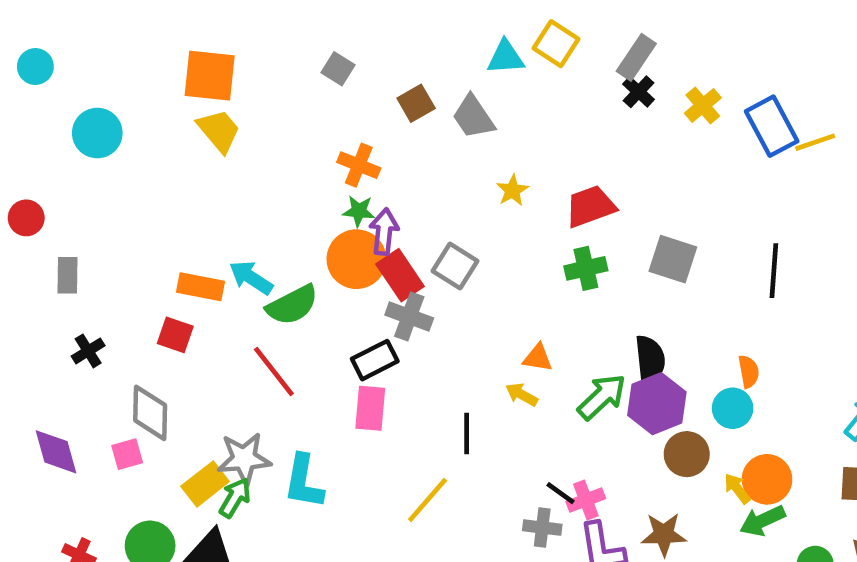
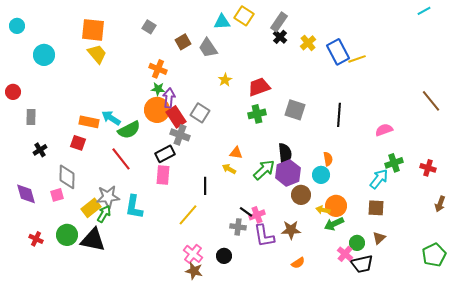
yellow arrow: (737, 489) -> (323, 210), turned -40

